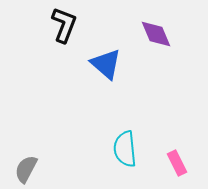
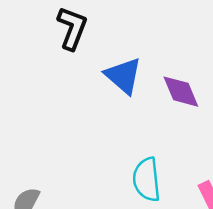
purple diamond: (156, 34) -> (181, 92), moved

